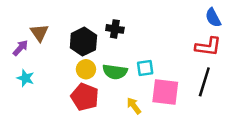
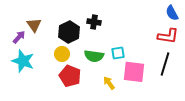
yellow circle: (86, 69) -> (62, 54), moved
cyan star: (26, 78) -> (23, 61), size x1.6

